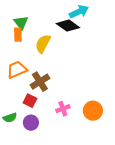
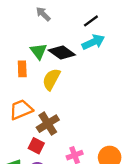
green triangle: (21, 23) -> (38, 51), moved
black diamond: (68, 26) -> (62, 52), moved

